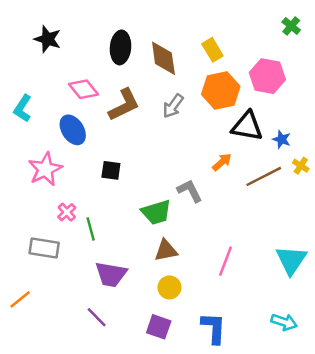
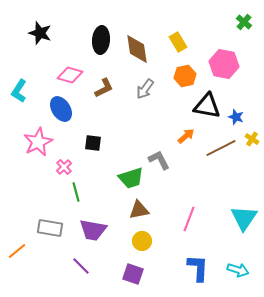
pink diamond: (83, 89) -> (70, 75), turned -35
orange hexagon: (221, 90) -> (185, 76), size x0.7
brown L-shape: (124, 105) -> (104, 88), size x0.7
pink cross: (67, 212) -> (64, 167), moved
gray rectangle: (44, 248) -> (50, 228), moved
blue L-shape: (214, 328) -> (198, 268), moved

